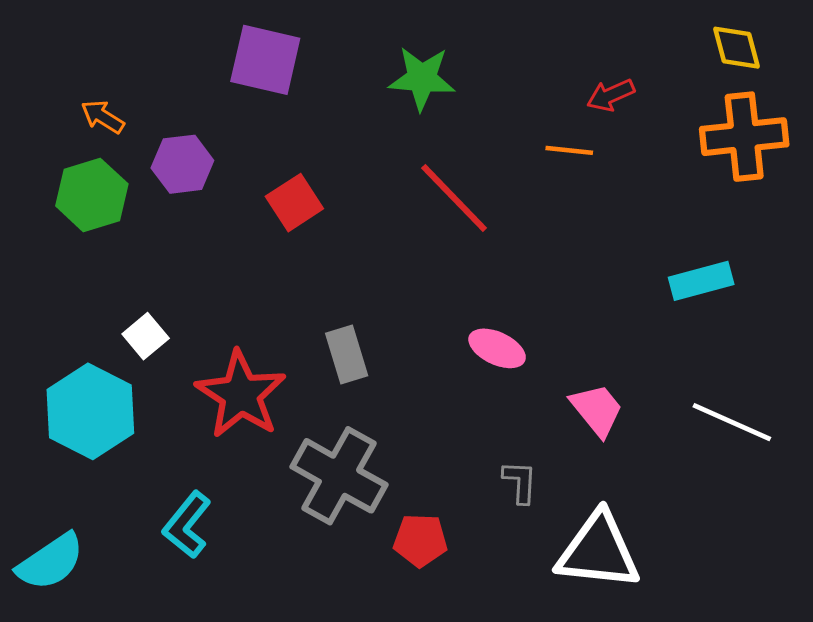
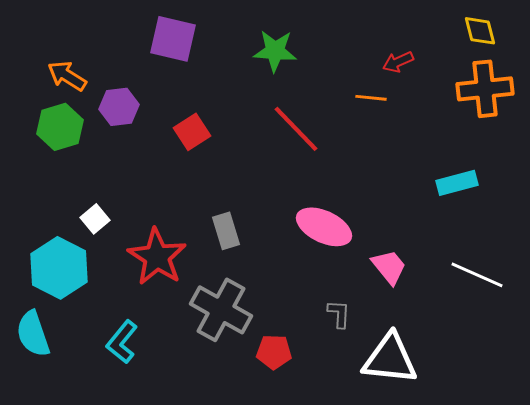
orange arrow: (103, 117) -> (67, 76), size x1.4
pink ellipse: (497, 348) -> (324, 227), size x1.5
cyan semicircle: (50, 562) -> (33, 334), moved, turned 105

